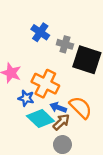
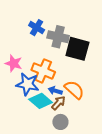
gray cross: (65, 44) -> (58, 37), size x1.5
blue star: (26, 98) -> (27, 84), size x1.6

